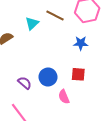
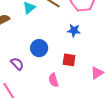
blue circle: (48, 77) -> (39, 48), moved

